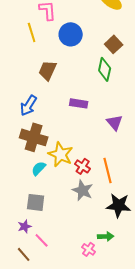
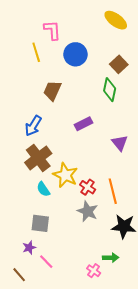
purple rectangle: (79, 103) -> (84, 124), turned -36
brown cross: (34, 137) -> (38, 158), turned 36
cyan semicircle: (39, 168) -> (43, 189), turned -77
brown line: (24, 254) -> (19, 275), moved

